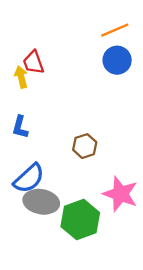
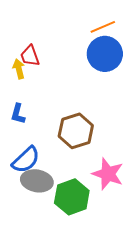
blue circle: (117, 60) -> (105, 54), size x1.4
brown hexagon: (85, 146) -> (76, 131), size x1.6

